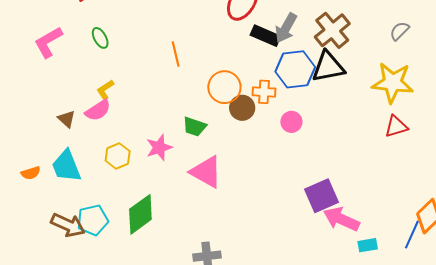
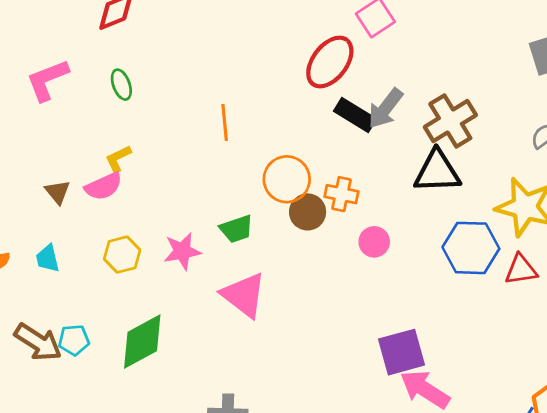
blue hexagon: (295, 69) -> (471, 248), moved
green trapezoid: (195, 127) -> (236, 229), turned -45
cyan trapezoid: (66, 166) -> (48, 258), size x0.6
cyan pentagon: (93, 220) -> (74, 340), size x0.7

